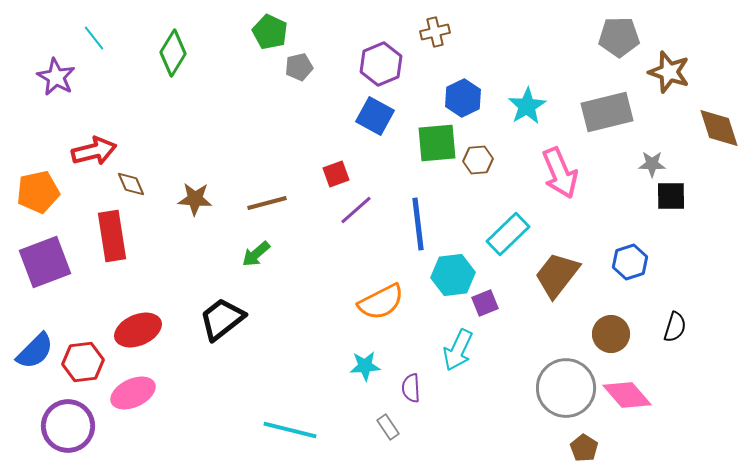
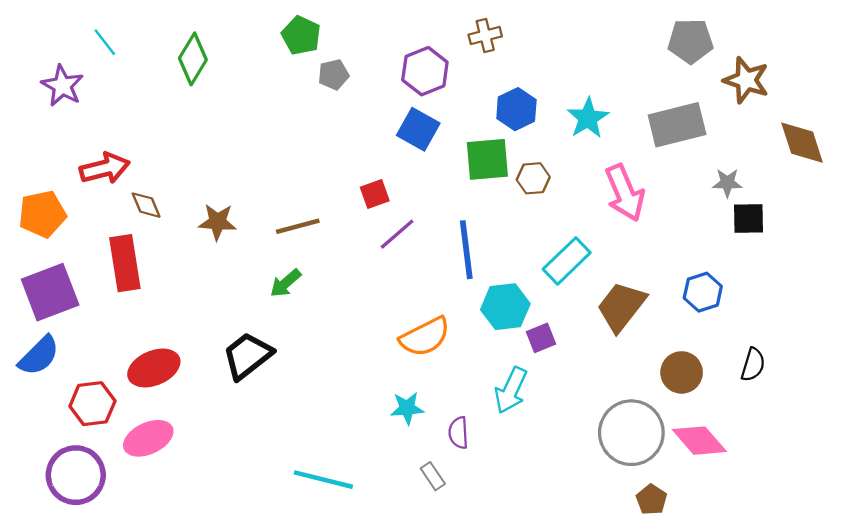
blue semicircle: (35, 351) -> (39, 356), moved

